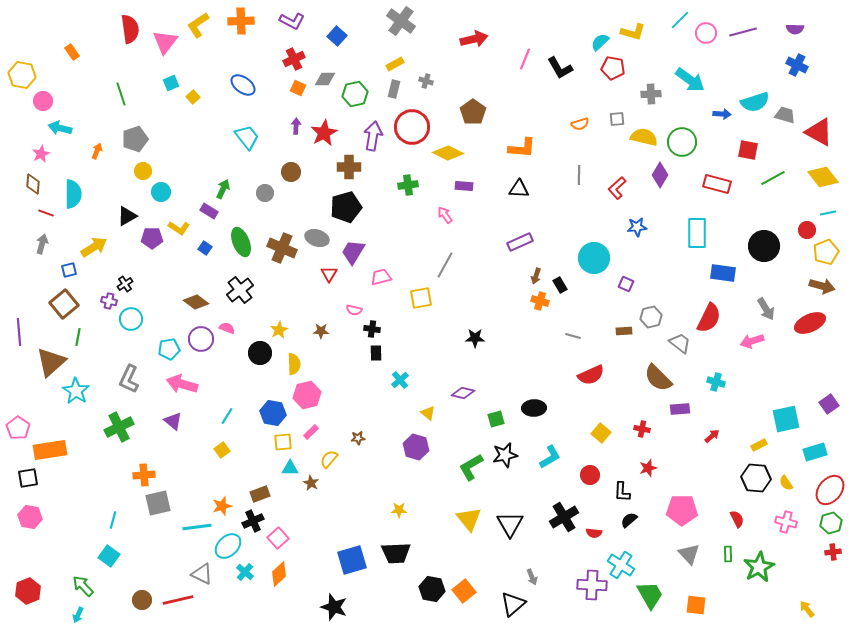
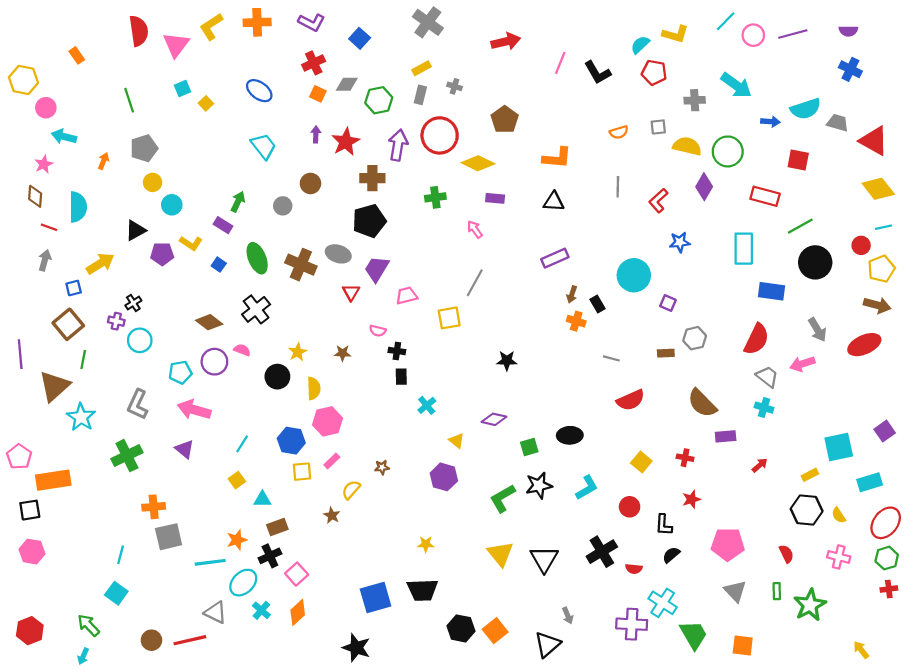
green line: (773, 178) -> (800, 226), moved
gray trapezoid: (680, 343) -> (767, 377), moved
cyan triangle: (290, 468) -> (262, 499), moved

